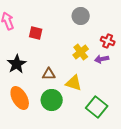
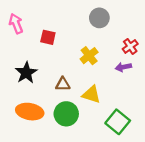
red cross: (108, 41) -> (130, 46), turned 32
yellow cross: (81, 52) -> (89, 56), moved
orange ellipse: (20, 98) -> (30, 112), turned -50

